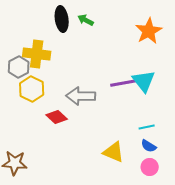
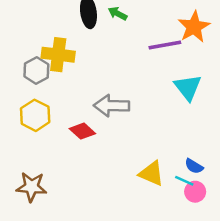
purple line: (124, 83) -> (165, 45), moved
yellow hexagon: (32, 89) -> (35, 115), moved
cyan line: (147, 127) -> (184, 181), moved, turned 35

